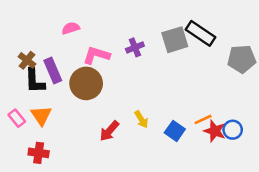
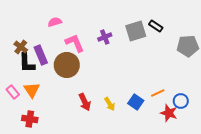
black rectangle: (201, 33) -> (156, 26), size x0.6
pink L-shape: (96, 55) -> (75, 43), turned 50
yellow arrow: (141, 119) -> (110, 104), moved
red arrow: (109, 131) -> (85, 102), turned -66
red star: (215, 131) -> (169, 113), moved

